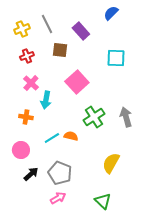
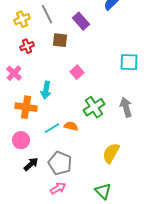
cyan square: (116, 58) -> (129, 62), moved
pink square: (77, 82) -> (77, 72), size x0.6
pink cross: (31, 83) -> (14, 73), moved
orange cross: (26, 117) -> (26, 107), size x1.5

